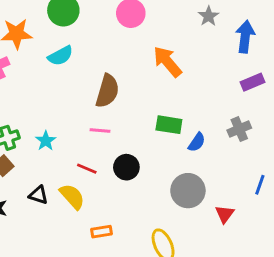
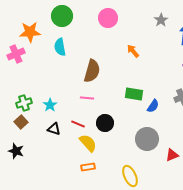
cyan semicircle: (60, 56) -> (60, 47), turned 108
orange arrow: (167, 62) -> (133, 51), size x0.6
black triangle: (38, 195) -> (54, 129), moved
yellow semicircle: (72, 196) -> (88, 143), moved
red triangle: (225, 214) -> (172, 155), turned 32

